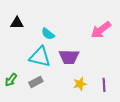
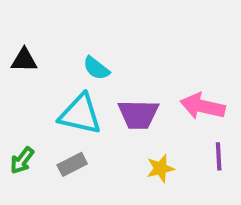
black triangle: (17, 23) -> (24, 60), moved
pink arrow: (101, 30) -> (203, 106), moved, turned 50
purple line: (104, 85) -> (219, 156), moved

